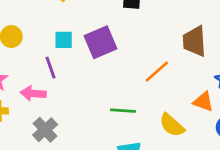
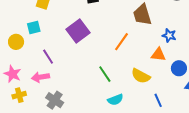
cyan square: (64, 40) -> (34, 28), moved
green line: (123, 111) -> (105, 74), turned 66

